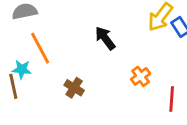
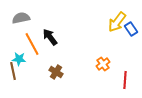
black arrow: (105, 38) -> (50, 37), moved

